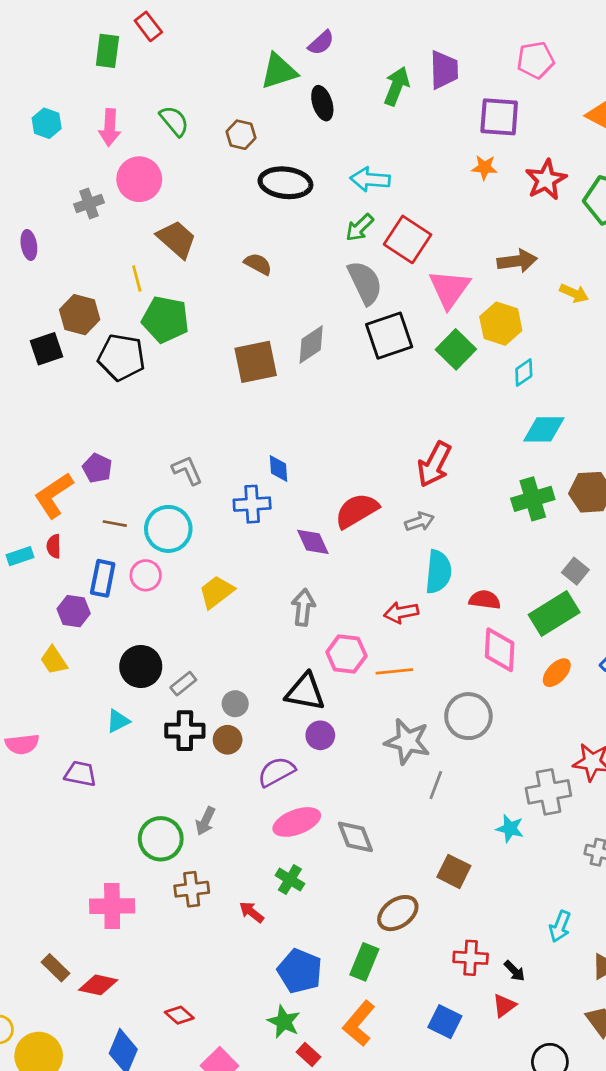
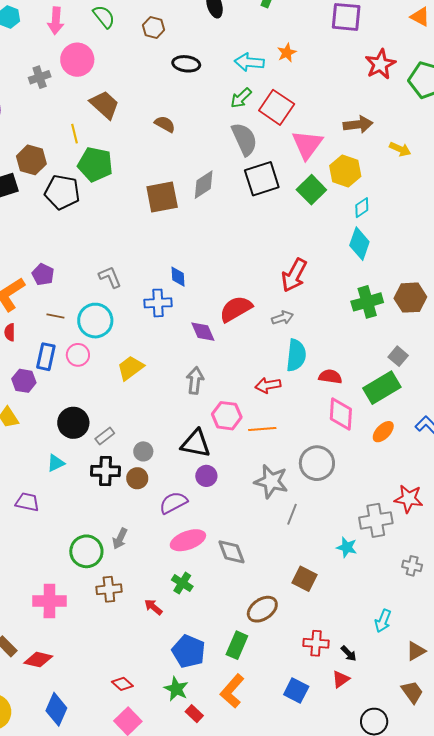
orange star: (485, 168) -> (287, 53), moved, turned -30
black ellipse: (285, 183) -> (186, 64), size x0.7
cyan diamond: (544, 429) -> (359, 244), moved, turned -72
red diamond: (179, 1015) -> (122, 684), moved

